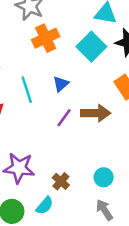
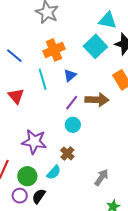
orange cross: (46, 38) -> (54, 50), moved
cyan circle: (104, 177) -> (73, 125), moved
gray arrow: (104, 210) -> (102, 177), turned 66

